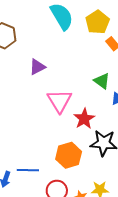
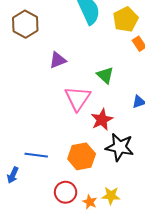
green triangle: (102, 81) -> (105, 75), moved
blue line: (28, 170) -> (36, 155), moved

